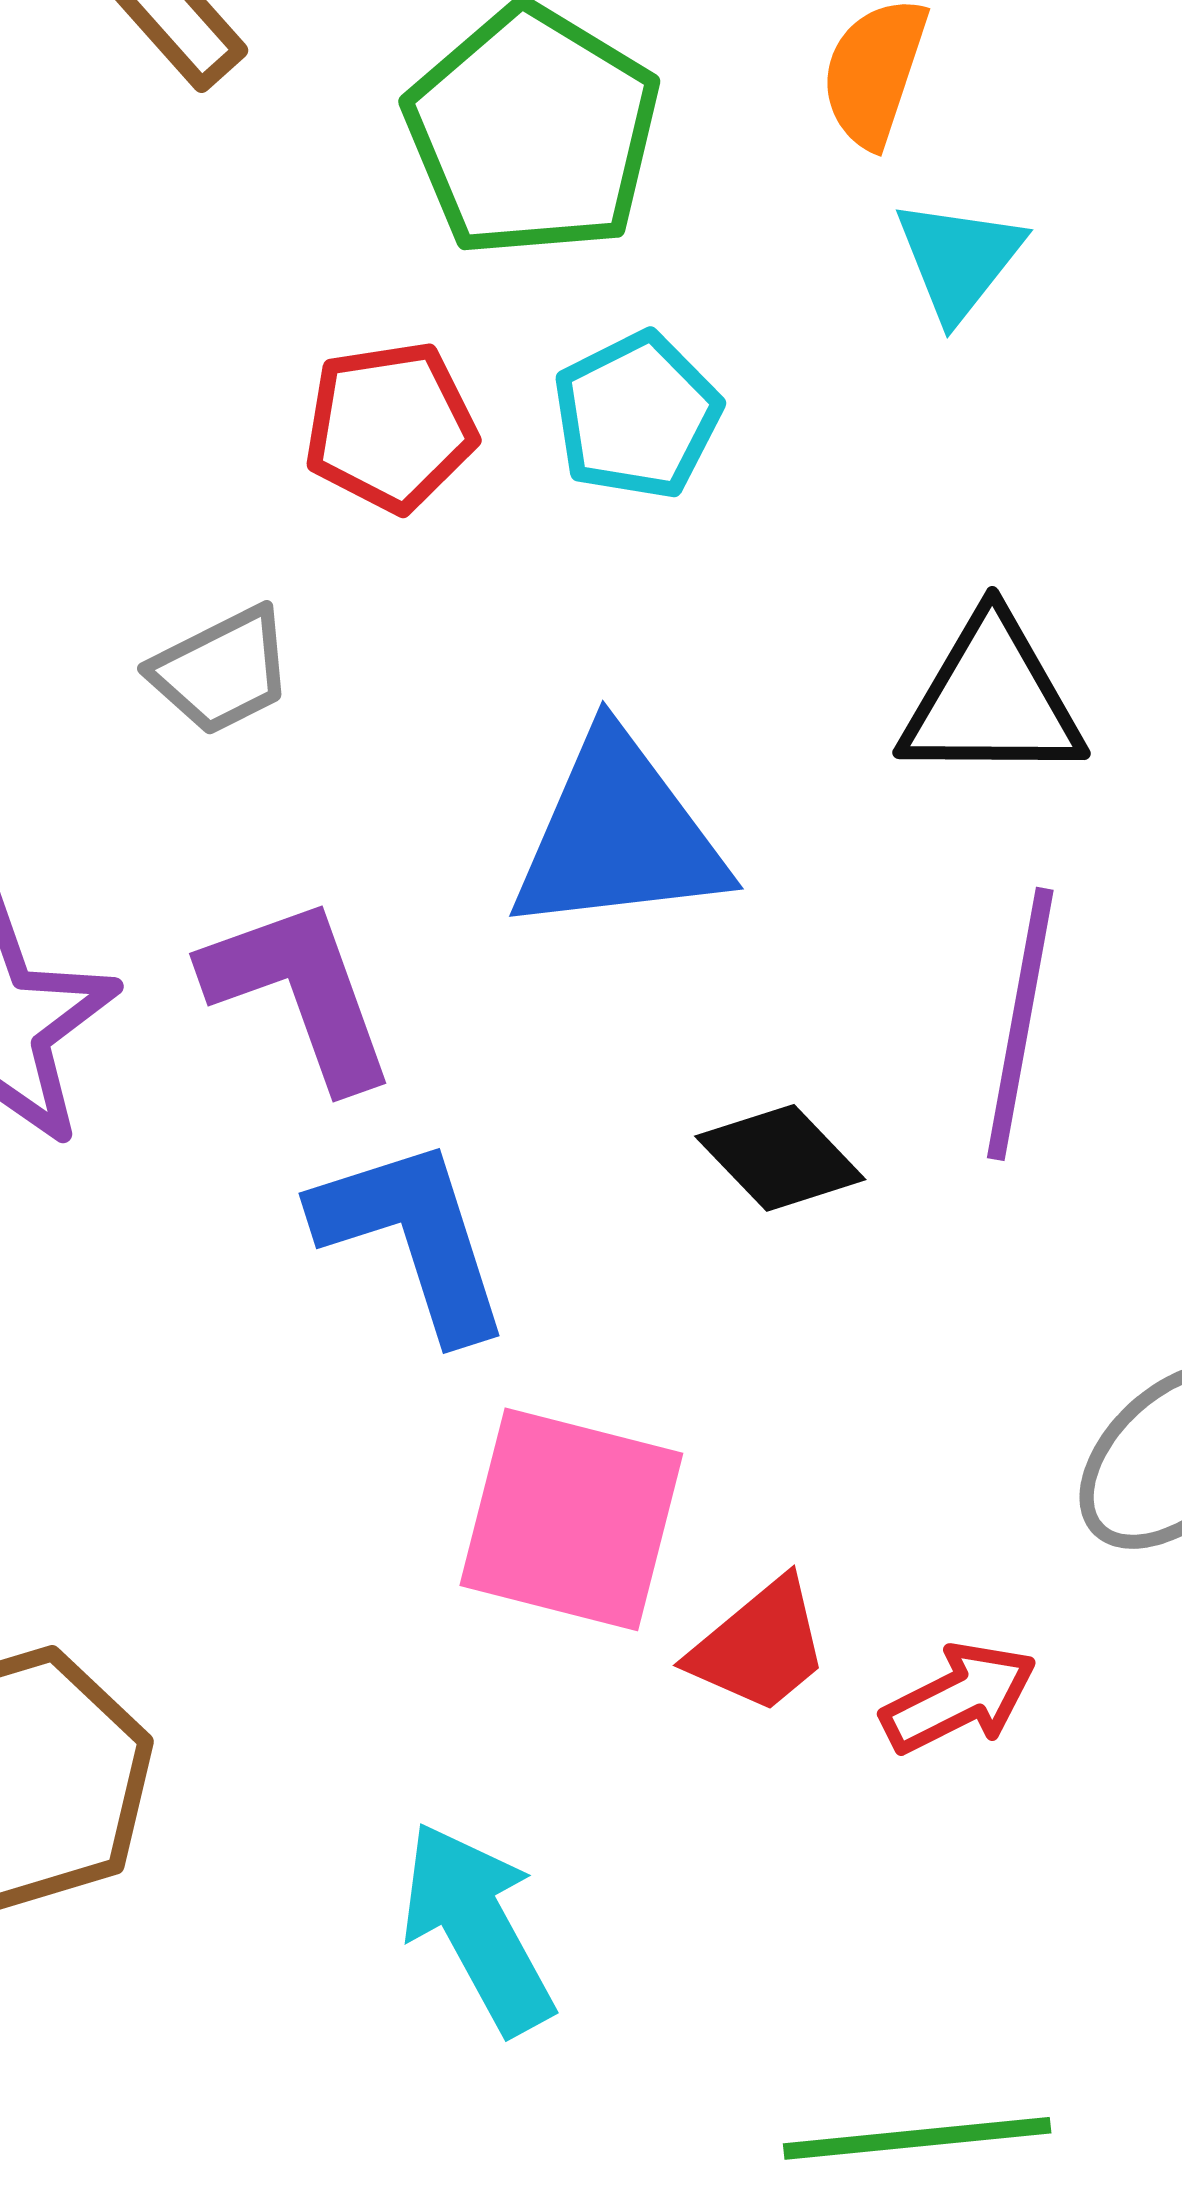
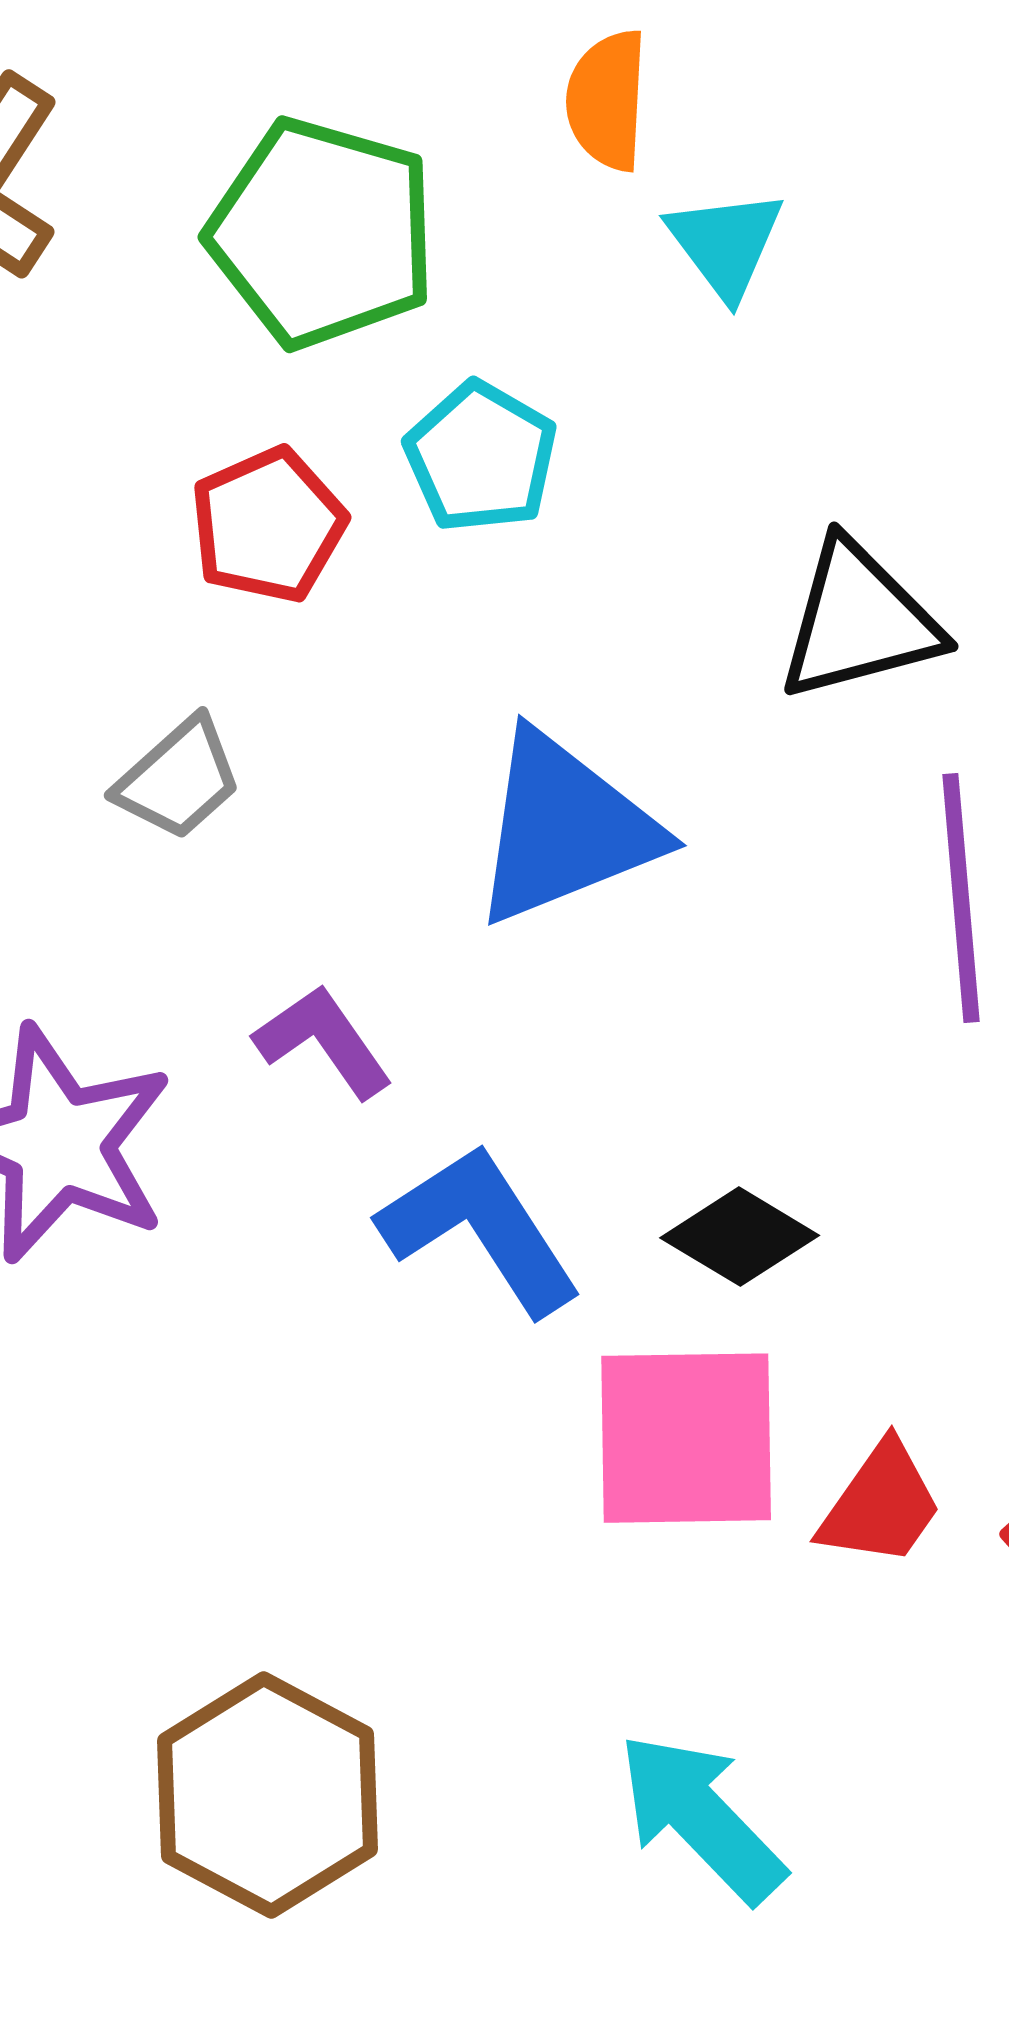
purple L-shape: (300, 992) -> (323, 1041), size x0.7
black diamond: (780, 1158) -> (740, 1237), moved

